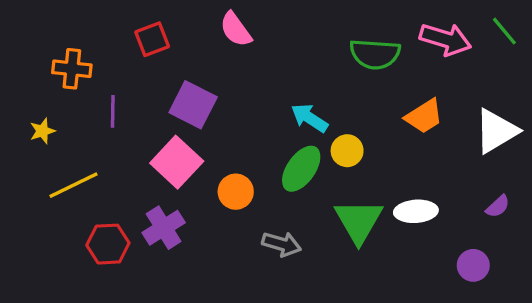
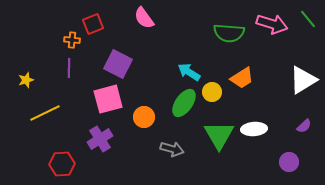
orange cross: (72, 69) -> (72, 40), moved, size x0.7
orange trapezoid: (424, 116) -> (242, 78), moved
pink square: (177, 162) -> (108, 99), turned 32
red hexagon: (108, 244) -> (62, 164), moved

